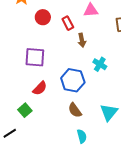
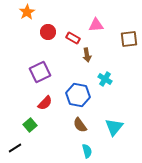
red rectangle: (68, 23) -> (73, 38), turned -32
purple square: (35, 57) -> (40, 72), turned -30

